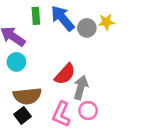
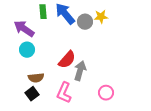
brown semicircle: (27, 96) -> (36, 78), size x0.7
pink circle: (88, 111) -> (106, 93), moved

